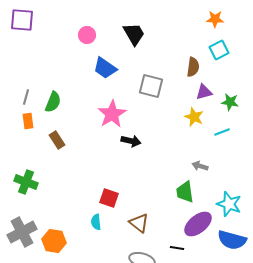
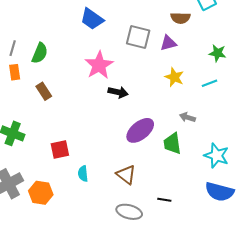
brown semicircle: (193, 67) -> (180, 18), turned 84
purple triangle: (204, 92) -> (168, 43), moved
yellow star: (194, 117) -> (174, 77), moved
red square: (109, 198) -> (60, 150), moved, turned -30
purple ellipse: (198, 224) -> (140, 130), moved

